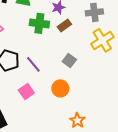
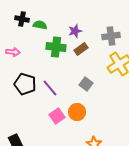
pink square: (26, 91) -> (57, 116), moved

